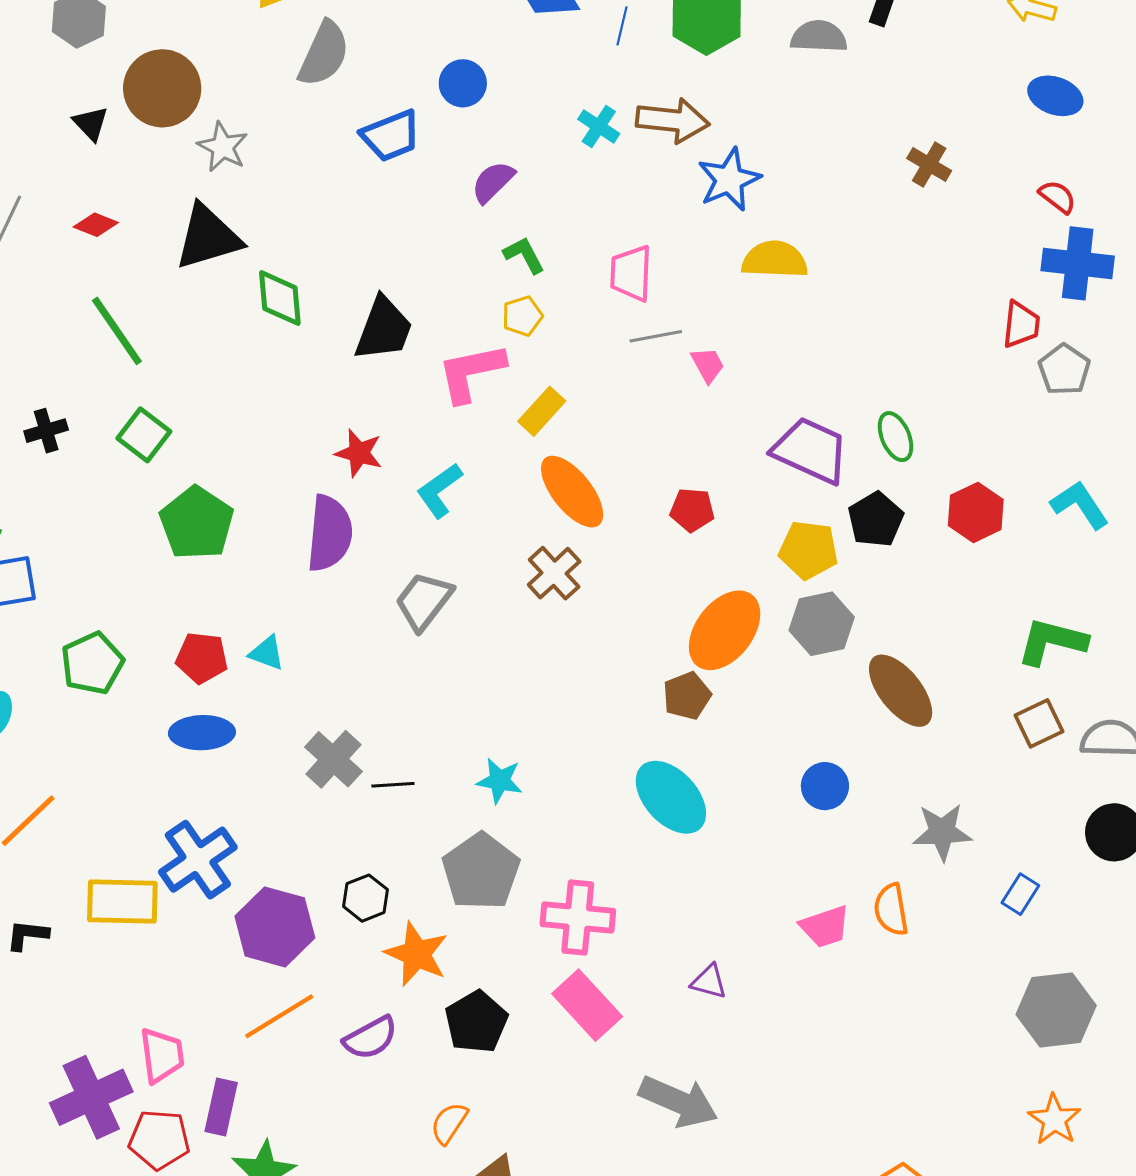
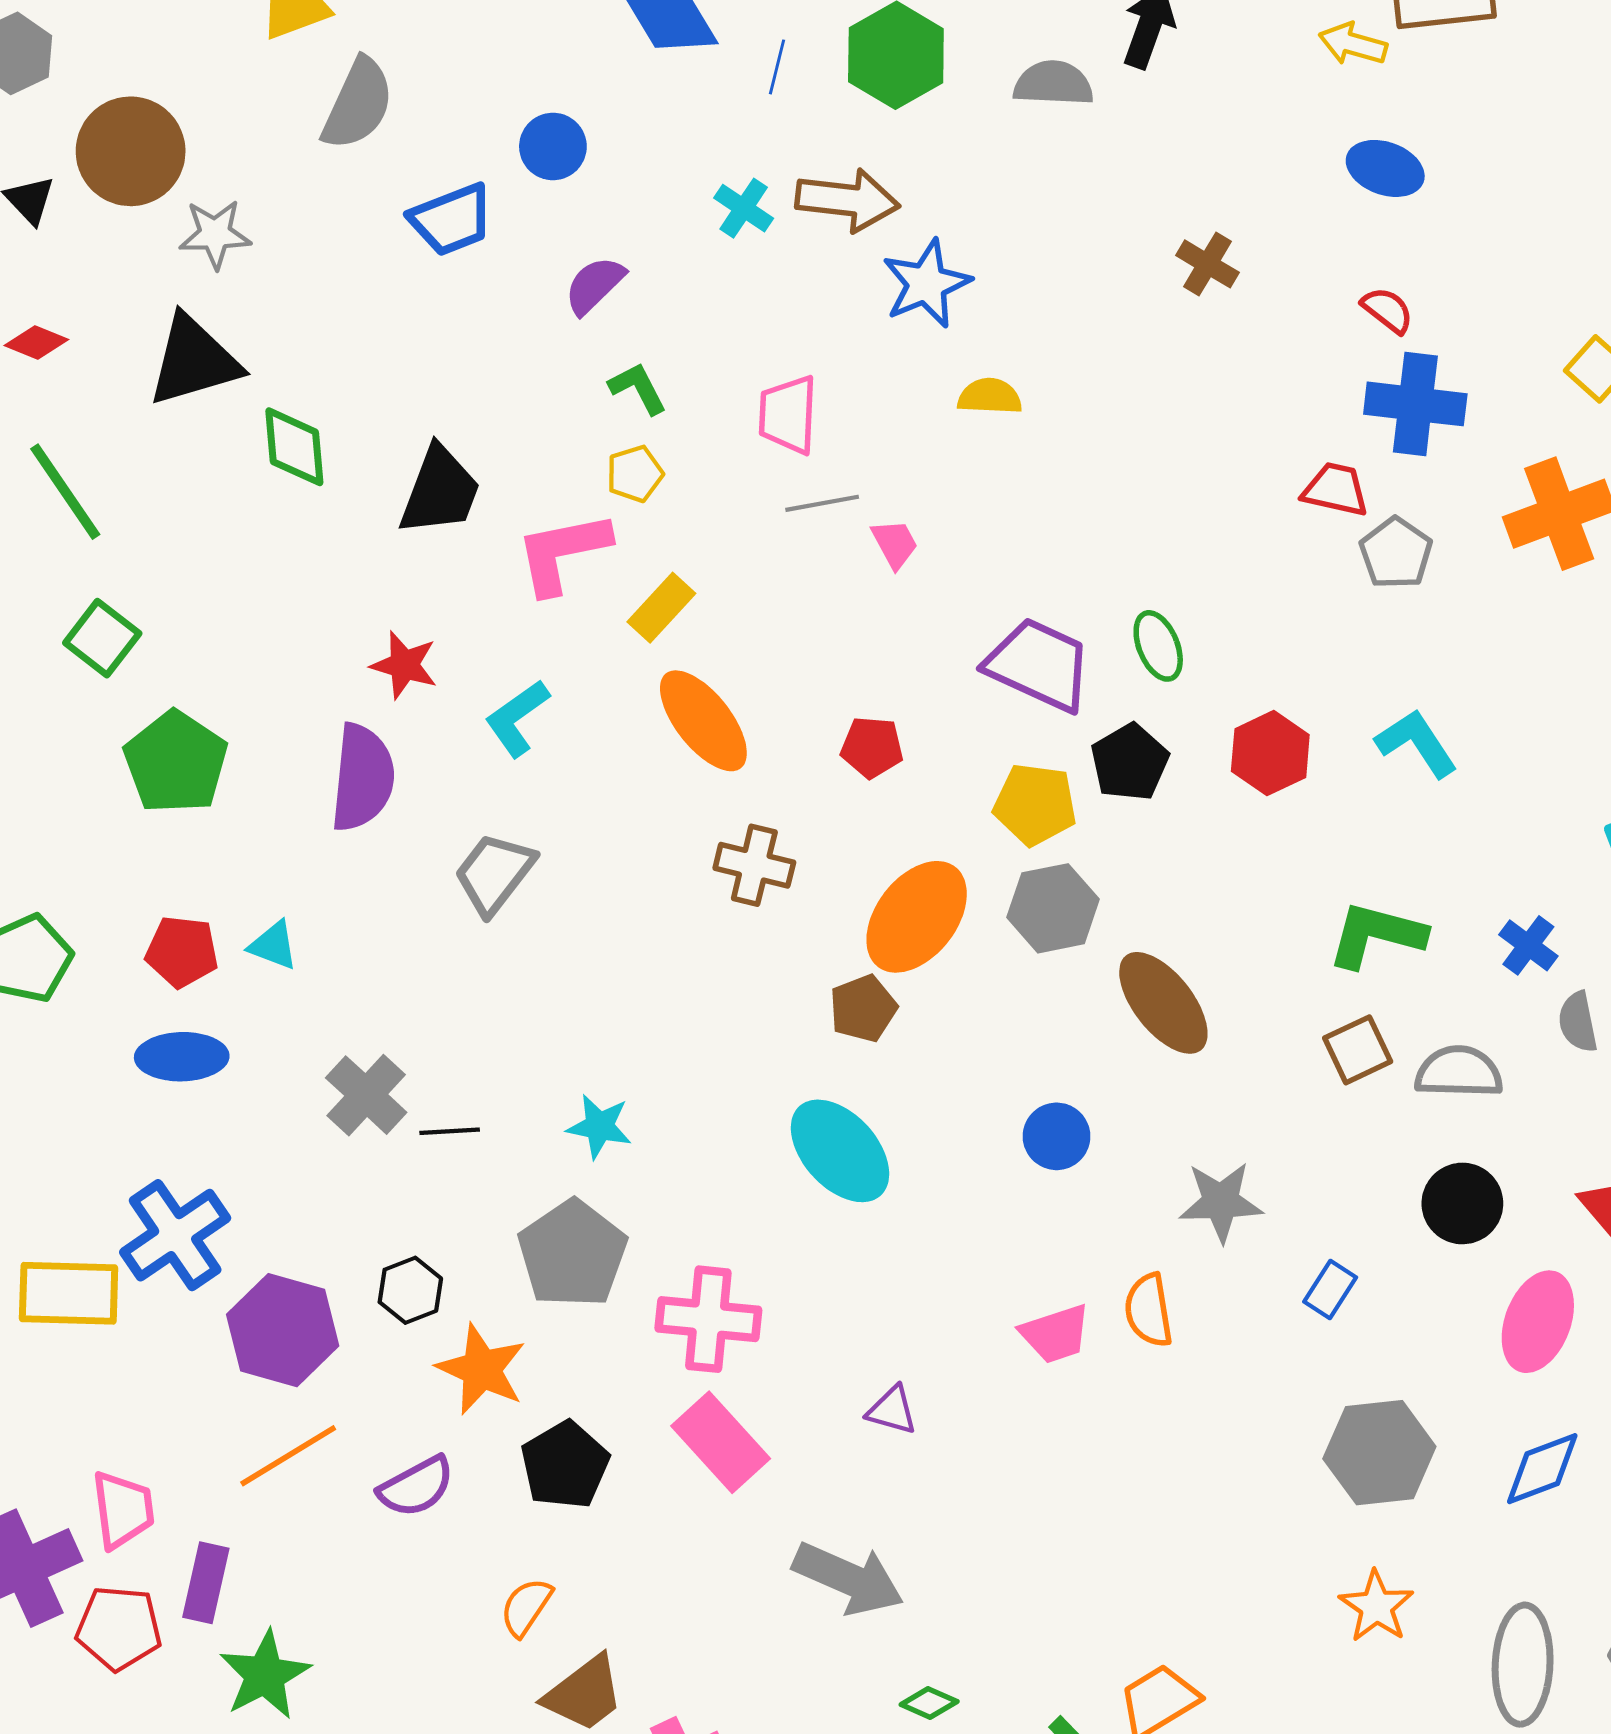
gray star: (223, 147) -> (215, 234), turned -30
yellow semicircle: (775, 260) -> (990, 397), size x0.7
red trapezoid: (1021, 325) -> (1336, 489), turned -84
brown cross: (554, 573) -> (754, 865), moved, turned -34

